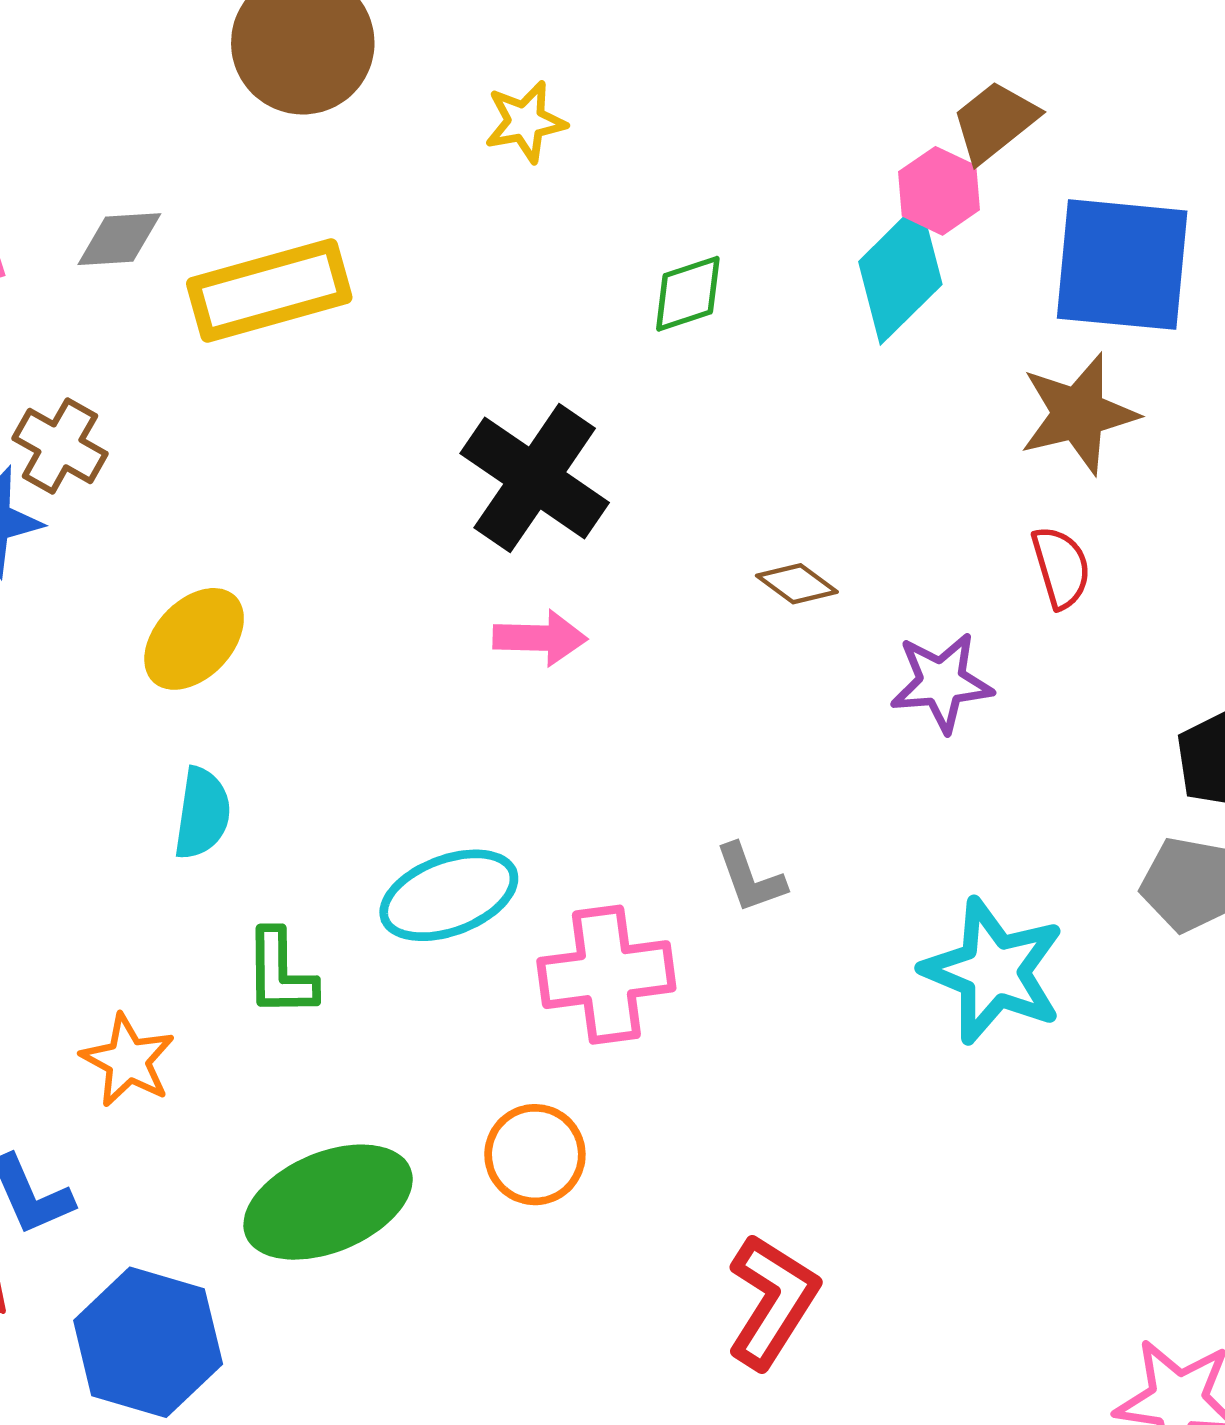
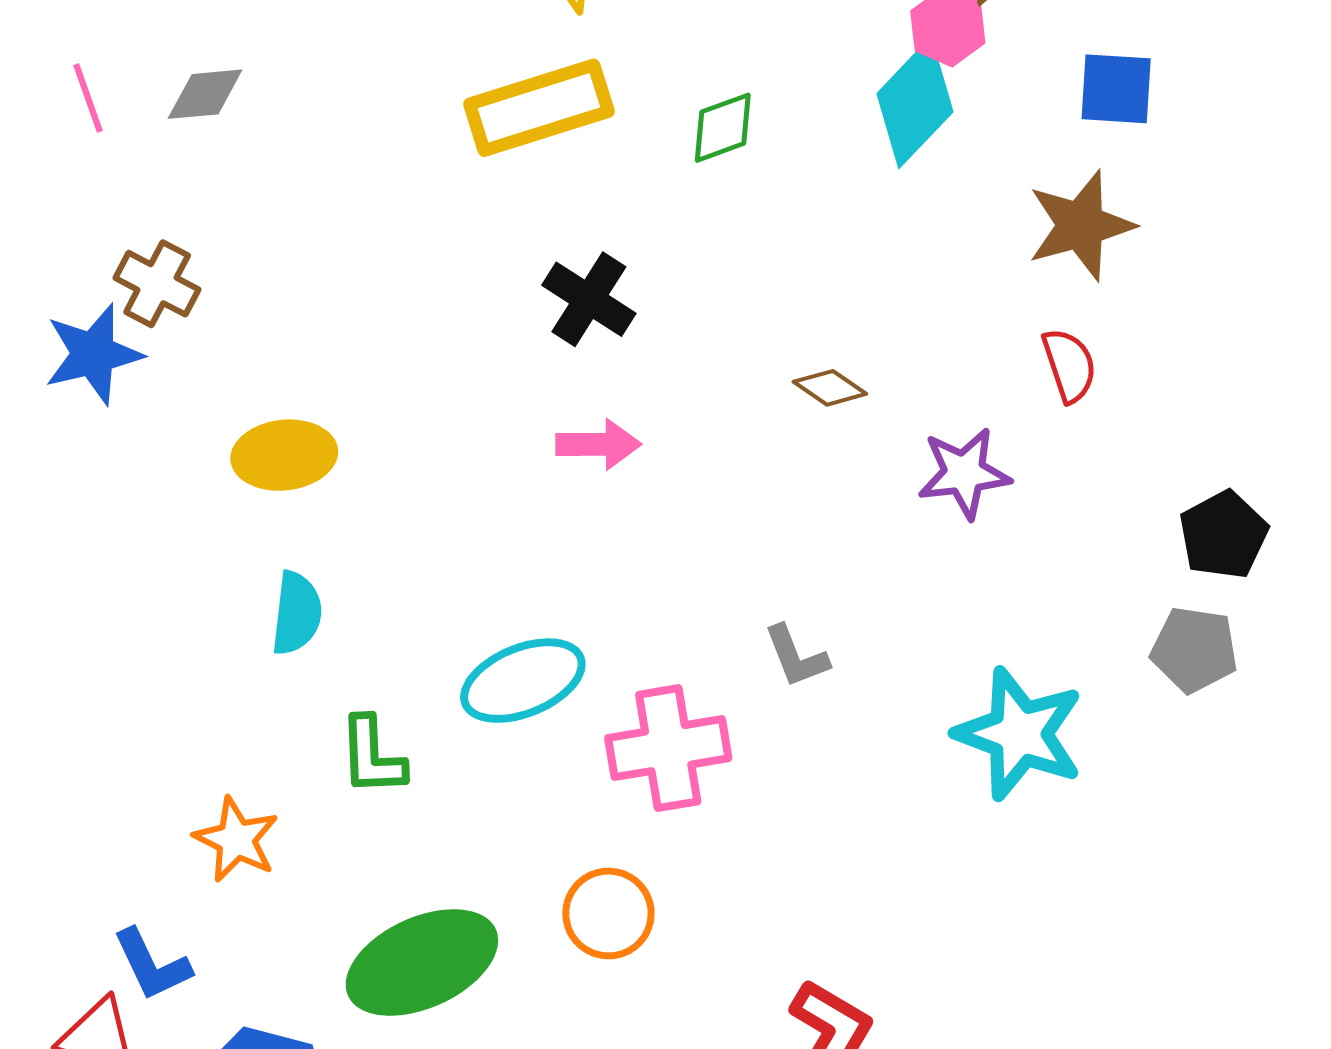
blue square: (1122, 265) -> (1116, 89), size x0.6
yellow rectangle: (269, 291) -> (539, 108), moved
black cross: (535, 478) -> (589, 299), size x0.7
yellow ellipse: (194, 639) -> (284, 455), turned 42

